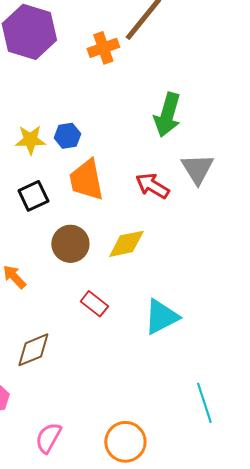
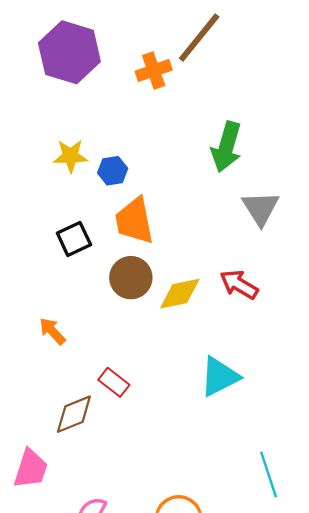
yellow star: (30, 140) -> (71, 156), moved
red arrow: (152, 186) -> (239, 284), moved
brown circle: (70, 244) -> (131, 278), moved
red rectangle: (94, 304) -> (114, 382), moved

